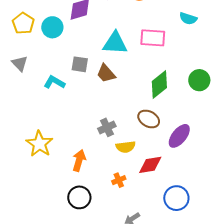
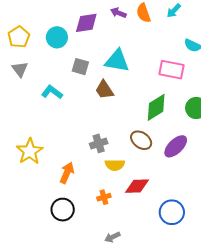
yellow pentagon: (23, 23) -> (19, 37), moved
pink rectangle: (153, 38) -> (171, 70), moved
gray square: (80, 64) -> (80, 67), moved
purple ellipse: (179, 136) -> (176, 146), moved
blue circle: (176, 198) -> (172, 212), moved

